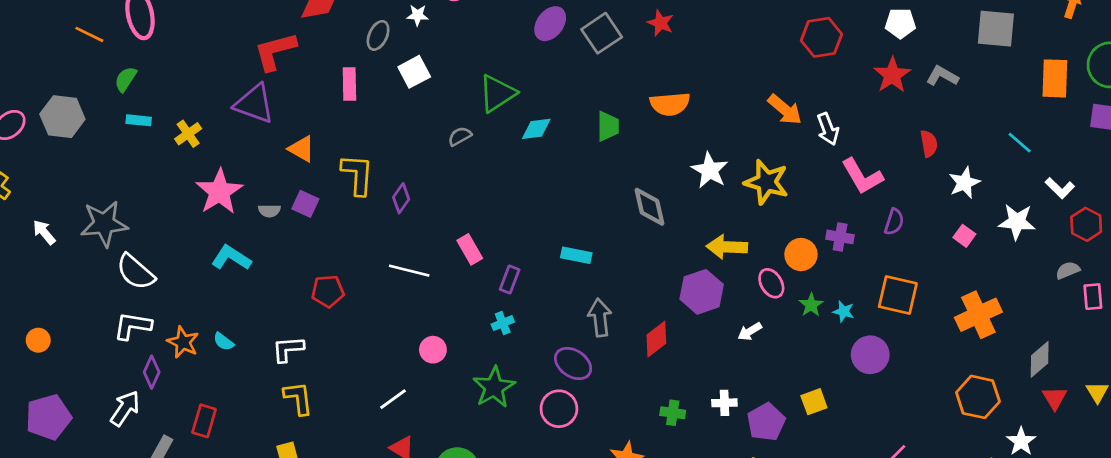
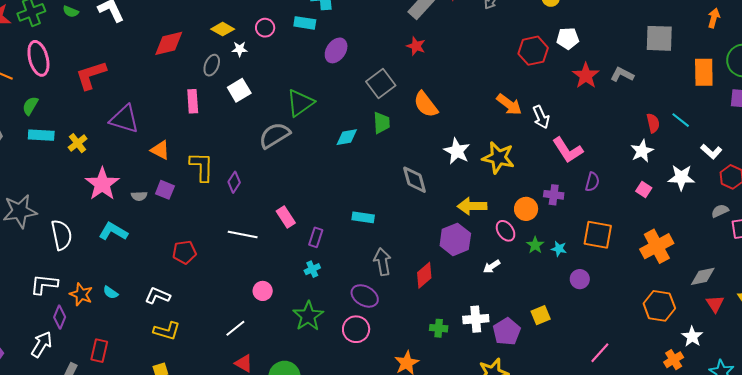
white pentagon: (900, 23) -> (568, 38), moved
gray square: (602, 33) -> (381, 83), moved
red L-shape: (275, 51) -> (91, 75), moved
orange semicircle: (670, 104) -> (426, 104), turned 60
cyan rectangle: (139, 120) -> (41, 135), size x1.4
cyan diamond: (536, 129) -> (347, 137), moved
gray semicircle: (460, 136) -> (275, 135), size x1.8
red semicircle: (929, 144) -> (653, 123), moved
white semicircle: (136, 272) -> (62, 235), moved, turned -140
white L-shape: (288, 349) -> (158, 296), turned 30
purple circle: (870, 355) -> (580, 279), size x0.7
gray diamond: (1040, 359) -> (703, 276), turned 32
yellow L-shape: (298, 398) -> (167, 331), turned 116
white cross: (724, 403) -> (476, 319), size x1.4

